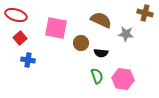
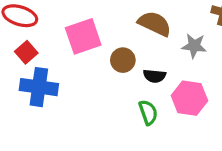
pink square: (56, 28) -> (83, 36), turned -30
blue cross: (28, 60) -> (39, 87), size x1.6
pink hexagon: (123, 79) -> (189, 98), moved

